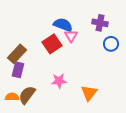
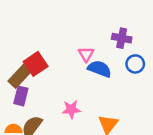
blue semicircle: (63, 25) -> (100, 69), moved
red square: (52, 44) -> (36, 64), moved

